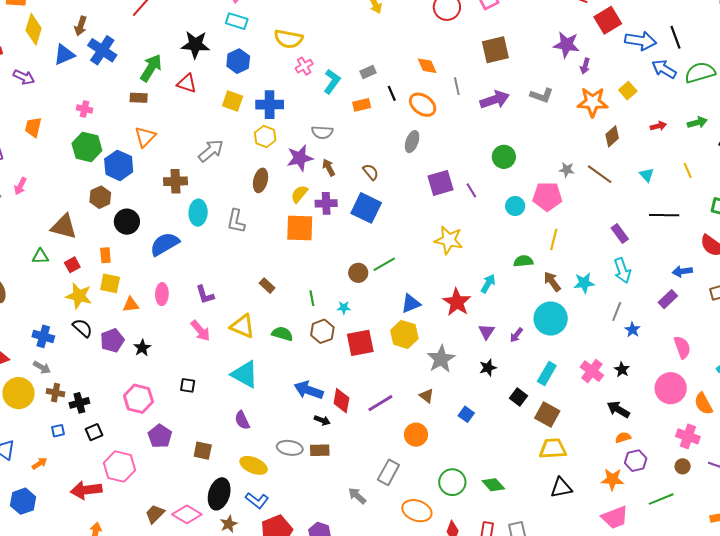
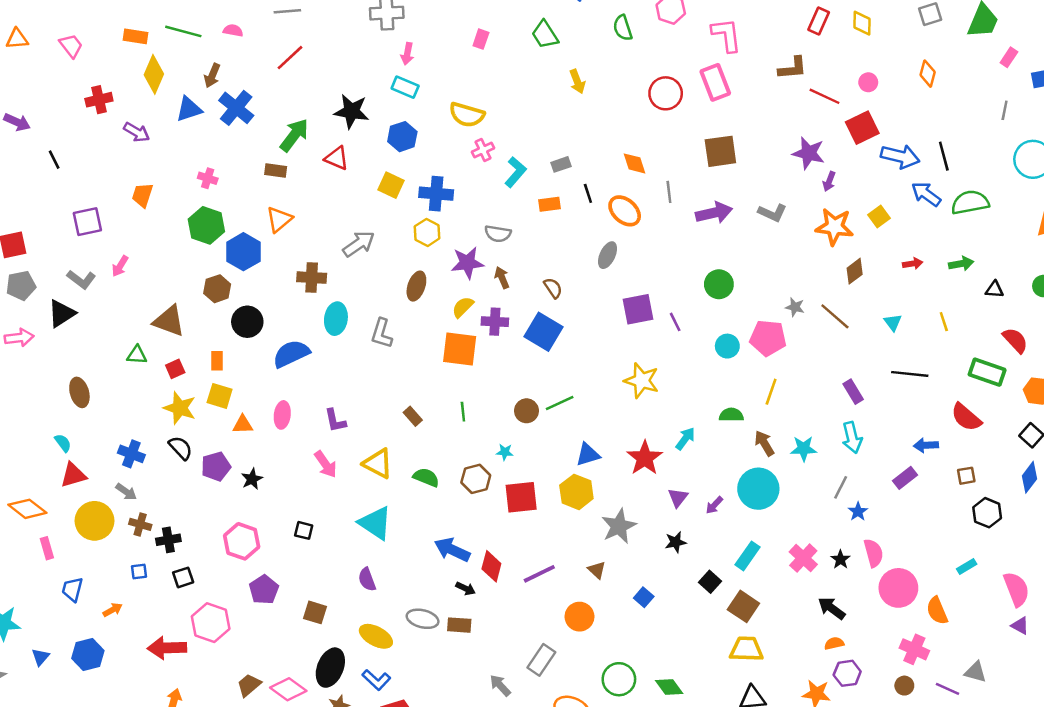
green line: (312, 298) -> (463, 412), moved
pink semicircle: (682, 347) -> (873, 553), moved

